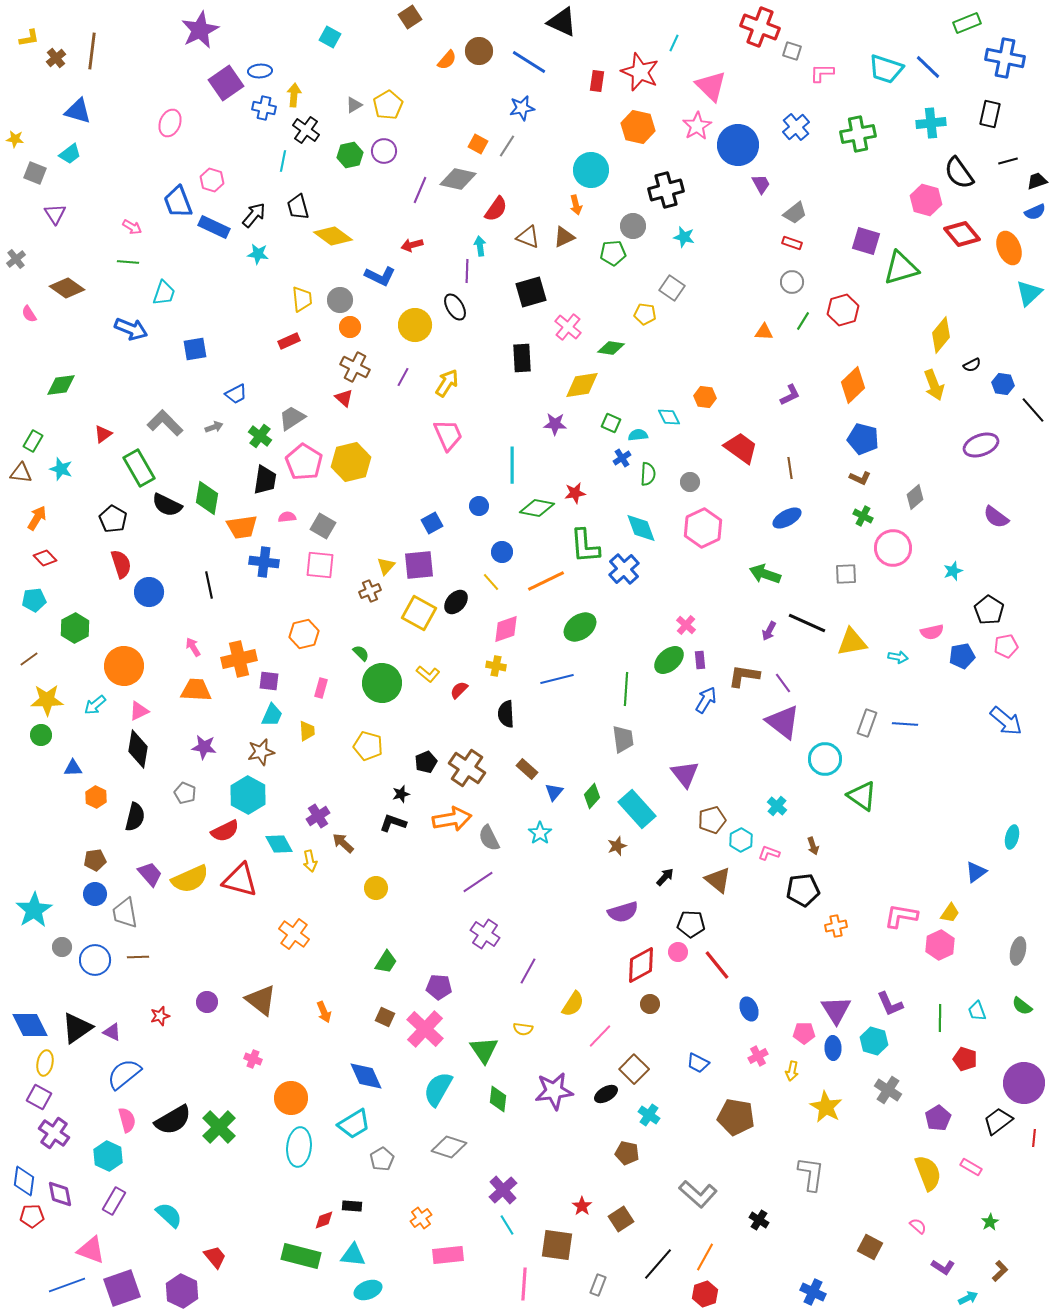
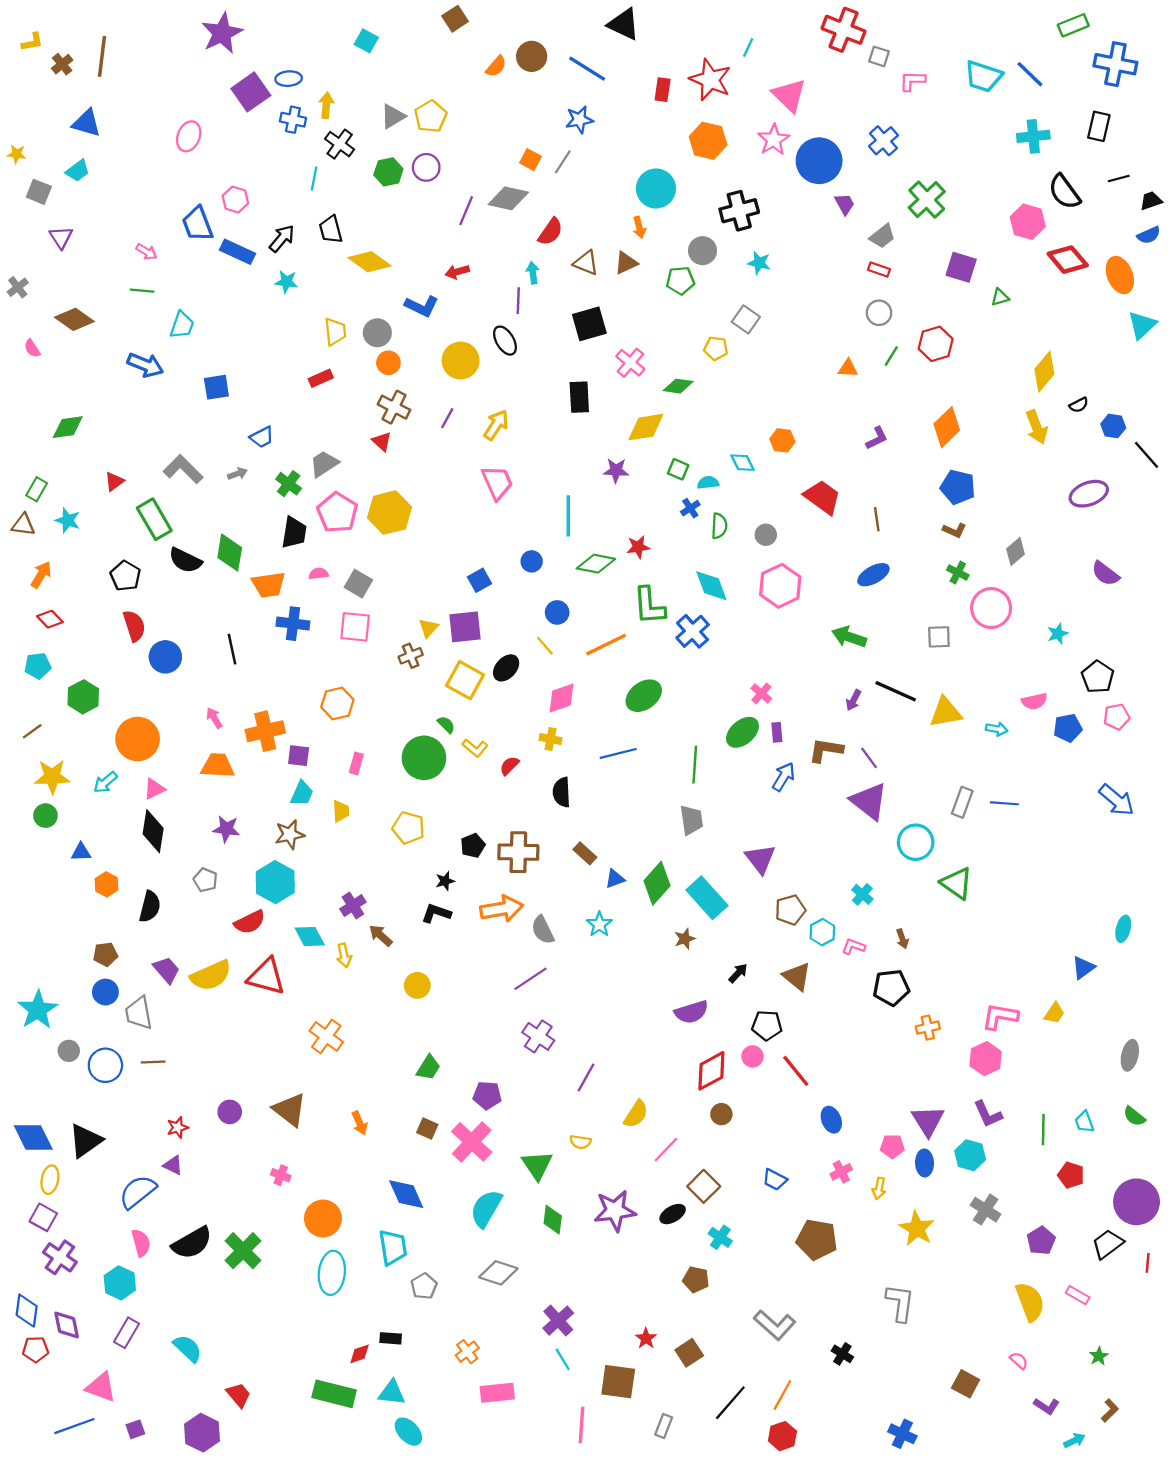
gray triangle: (354, 105) -> (393, 116), size x1.4
green cross: (858, 134) -> (927, 200), moved, turned -32
green triangle: (901, 268) -> (1000, 297), size x0.5
green semicircle: (361, 653) -> (446, 725), moved
brown cross: (467, 768) -> (518, 852), turned -33
blue triangle: (554, 792) -> (615, 879), turned 30
green diamond: (592, 796) -> (657, 883), size x1.5
pink hexagon: (940, 945) -> (986, 1059), moved
purple triangle: (112, 1032) -> (173, 1165), moved
cyan trapezoid: (354, 1124) -> (393, 1247), turned -68
purple square: (122, 1288) -> (135, 1429), size x0.5
cyan ellipse: (368, 1290) -> (408, 1432), turned 68

